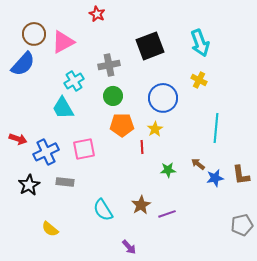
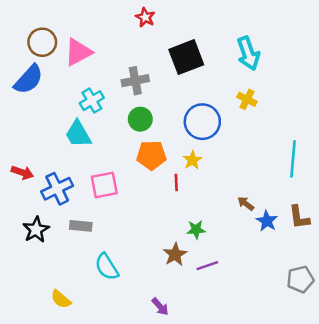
red star: (97, 14) -> (145, 17), moved
cyan line: (216, 128) -> (293, 159), moved
green star: (168, 170) -> (196, 230), moved
blue star: (215, 178) -> (267, 221), turned -30
cyan semicircle: (103, 210) -> (107, 267), moved
yellow semicircle: (50, 229) -> (61, 299), moved

